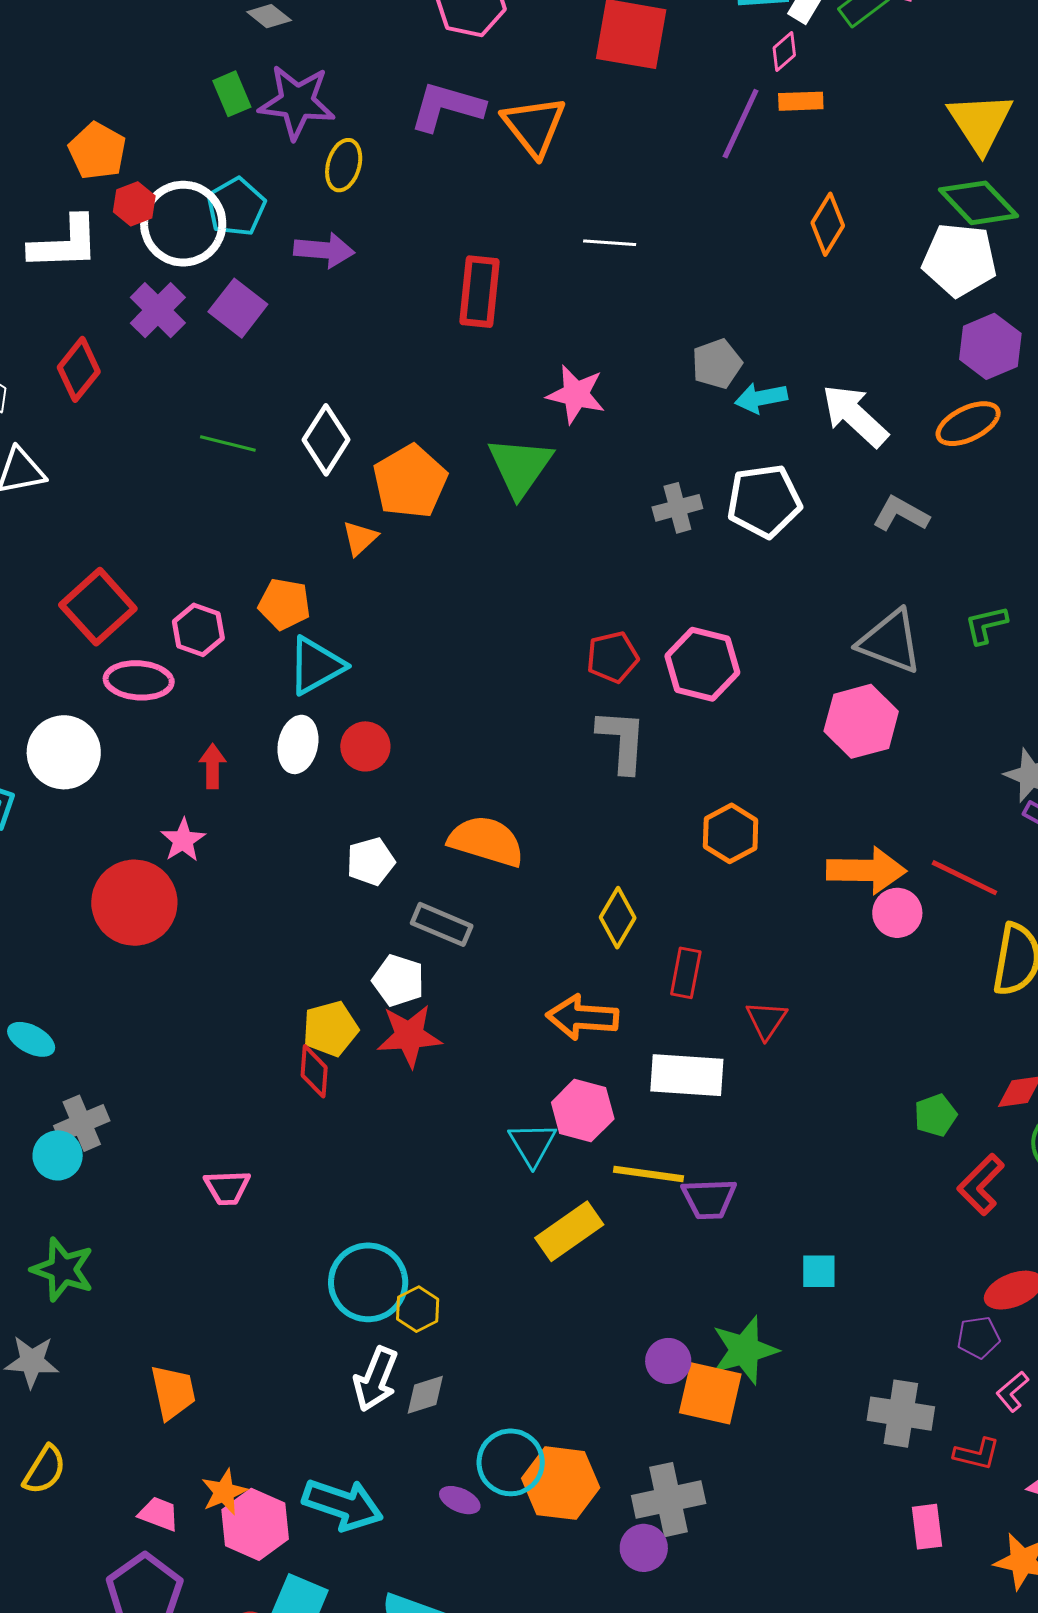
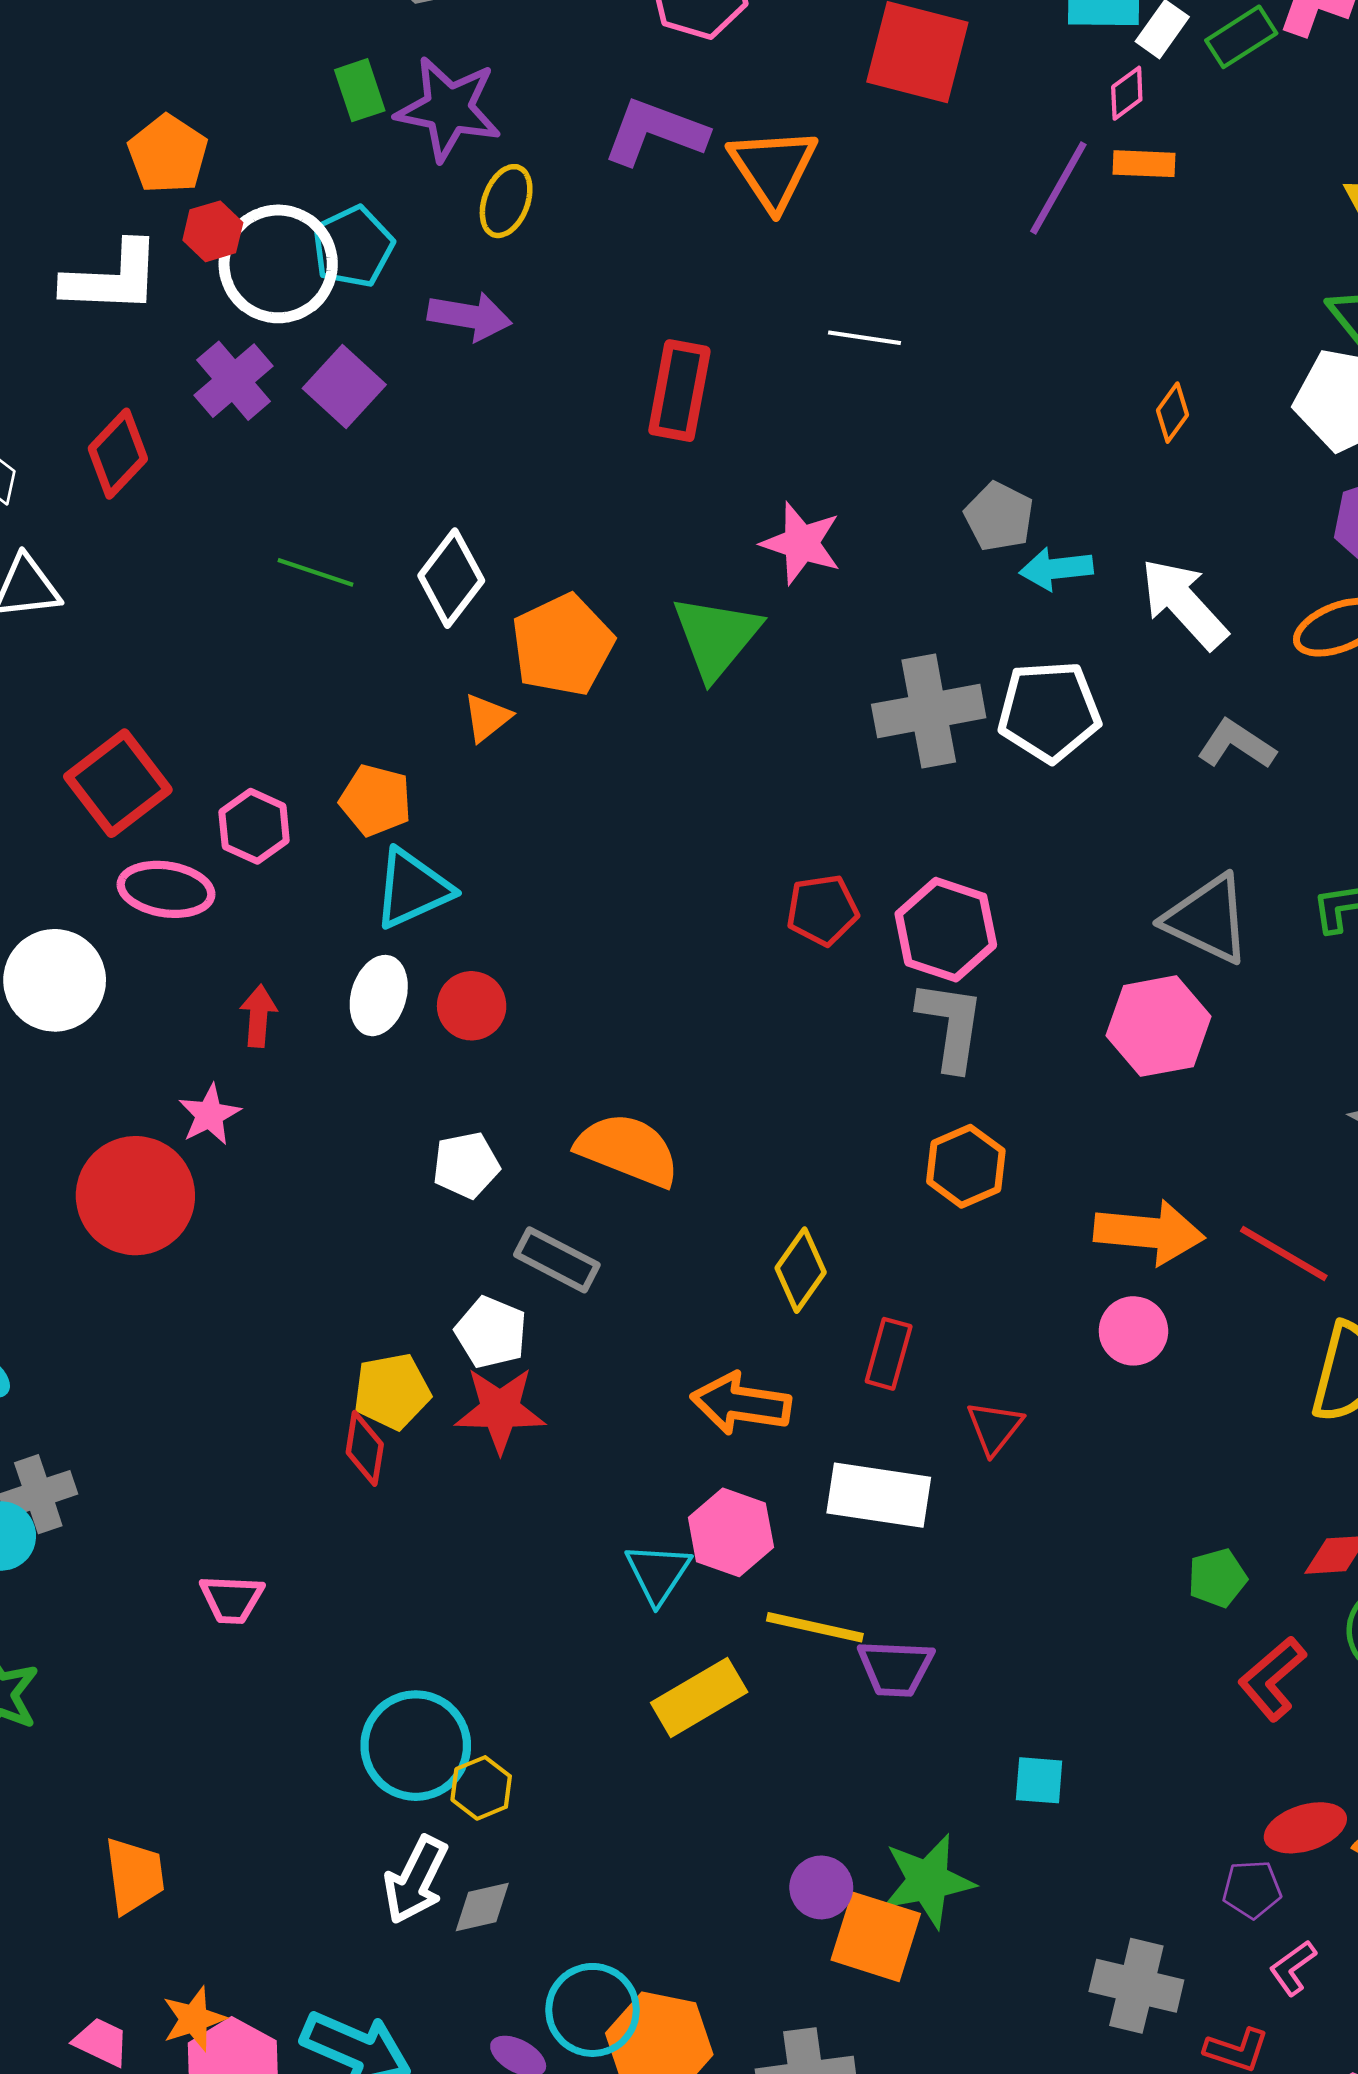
orange diamond: (828, 224) -> (1173, 413), moved, size x0.7
gray pentagon: (717, 364) -> (999, 517), turned -30
gray cross: (677, 508) -> (929, 711), size x1.6
gray L-shape: (622, 741) -> (951, 1025), moved
pink circle: (897, 913) -> (1133, 1331), moved

